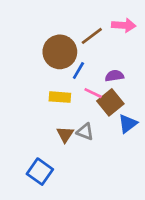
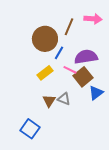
brown line: (92, 36) -> (69, 27), turned -30
purple semicircle: (114, 76) -> (86, 57), size x1.6
yellow rectangle: (60, 97) -> (45, 73), turned -42

